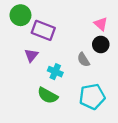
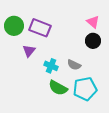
green circle: (20, 15) -> (14, 26), moved
gray semicircle: (83, 60) -> (74, 65), moved, turned -32
green semicircle: (48, 95) -> (58, 88), moved

